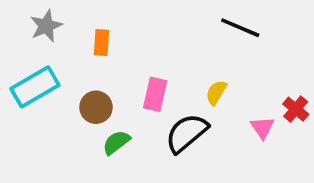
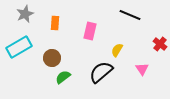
pink rectangle: (155, 94) -> (90, 31), moved
red cross: (296, 109) -> (160, 44), moved

